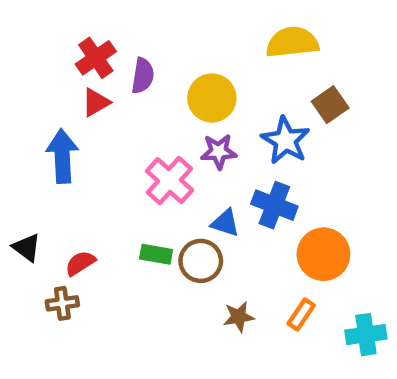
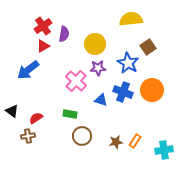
blue arrow: (62, 156) -> (28, 70), turned -125
orange circle: (323, 254) -> (152, 90), moved
brown circle: (201, 261) -> (82, 136), moved
brown star: (239, 317) -> (116, 142), moved

